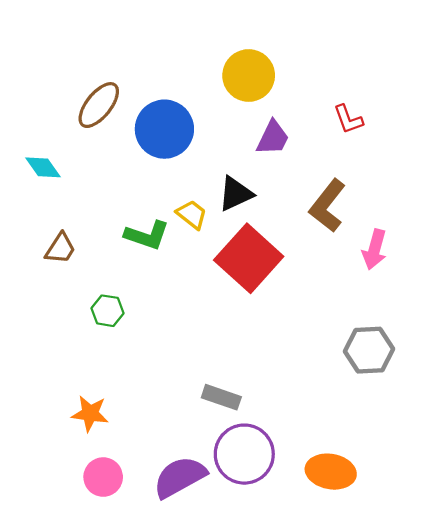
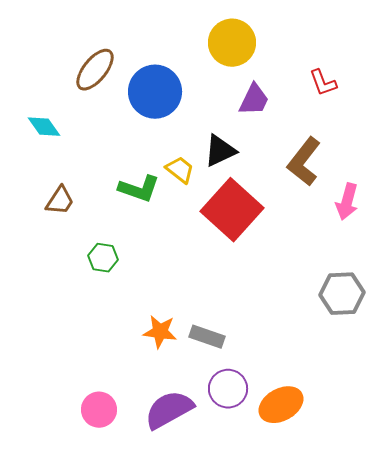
orange star: (90, 414) -> (160, 332), moved
purple circle: (244, 454) -> (228, 389), size x0.7
orange ellipse: (331, 472) -> (281, 405), moved, turned -39

